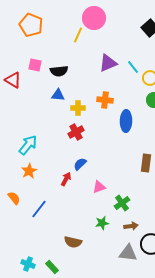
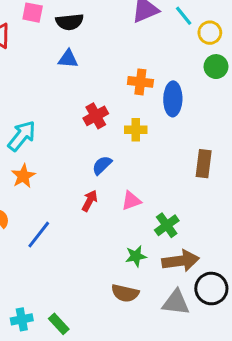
orange cross: (105, 100) -> (140, 82), moved
yellow cross: (78, 108) -> (136, 130), moved
red arrow: (66, 179) -> (90, 201), moved
brown arrow: (131, 226) -> (181, 261), size x1.6
brown semicircle: (73, 242) -> (125, 293), moved
cyan cross: (28, 264) -> (22, 319), turned -32

